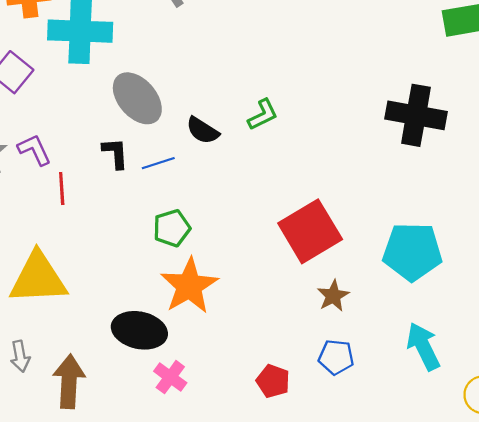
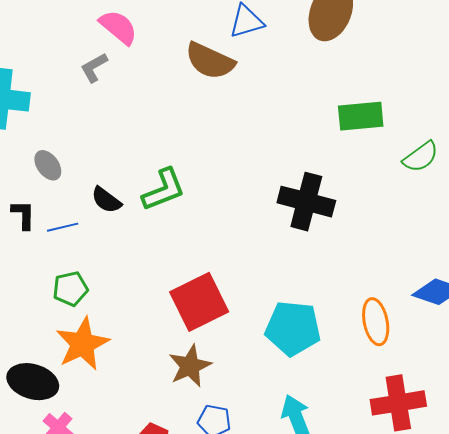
gray ellipse: (137, 98) -> (48, 165), size x0.6
green L-shape: (263, 115) -> (164, 190), size x1.5
brown star: (333, 296) -> (190, 366), moved, size x1.4

